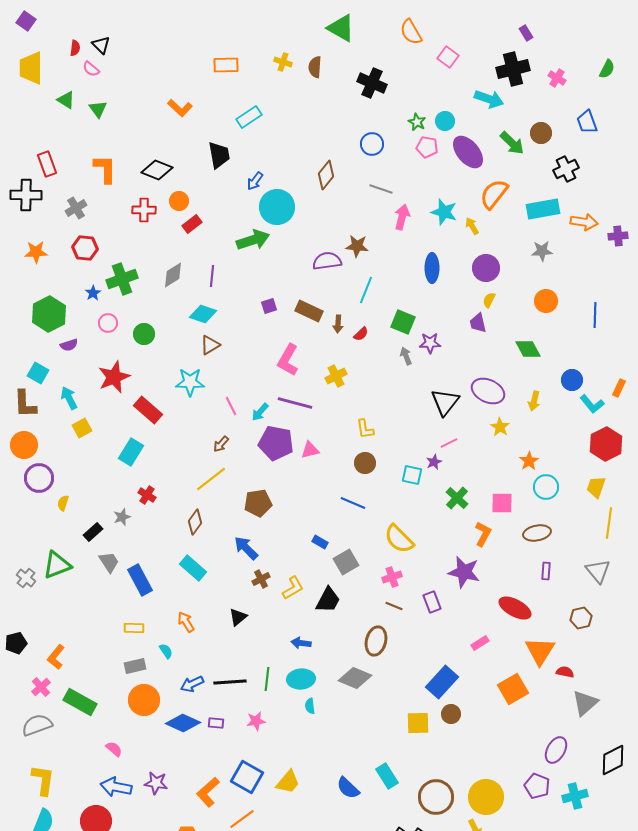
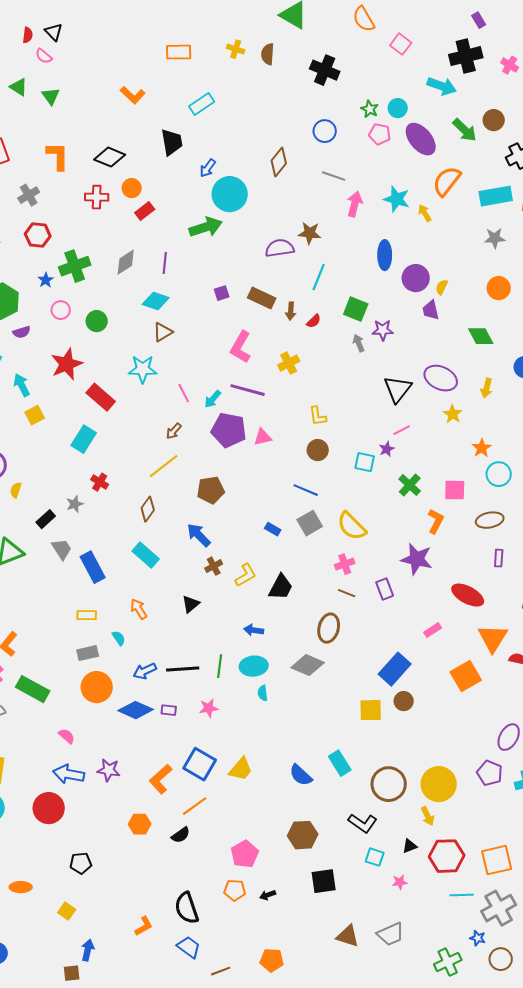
purple circle: (486, 268) -> (416, 278), moved
gray square: (346, 562) -> (310, 523), moved

